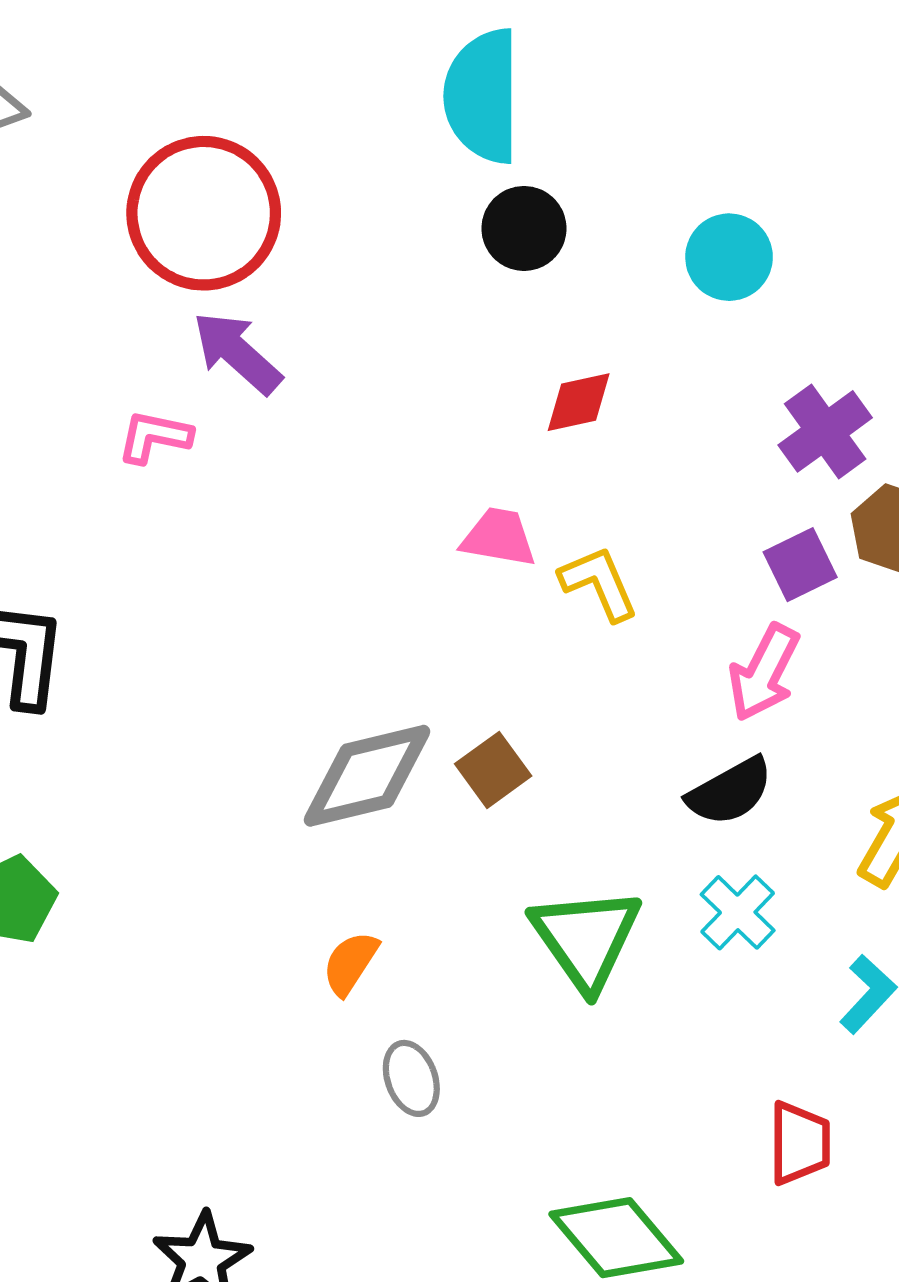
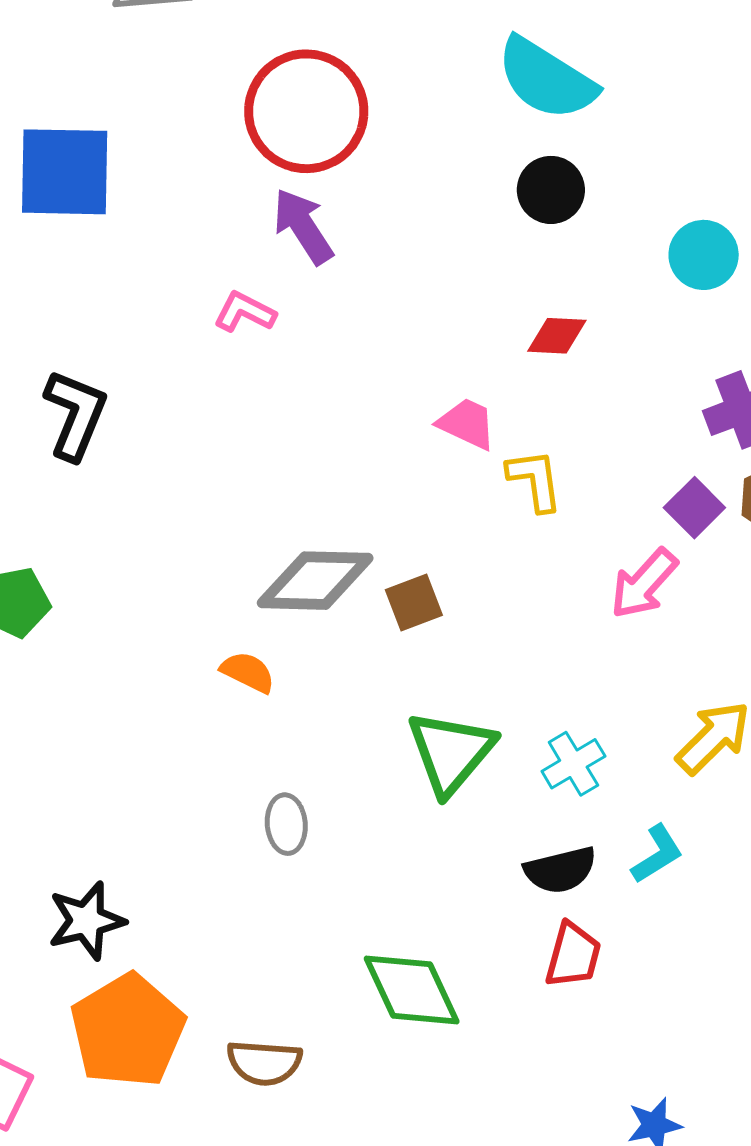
cyan semicircle: (482, 96) -> (546, 79), turned -73
pink L-shape: (154, 437) -> (245, 312), moved
purple square: (800, 565) -> (694, 508), turned -34
black semicircle: (730, 792) -> (560, 870), moved
orange semicircle: (350, 963) -> (248, 672), moved, turned 68

